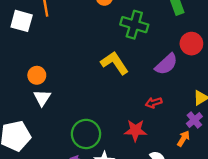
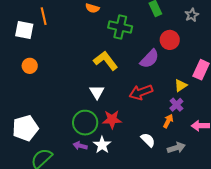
orange circle: (37, 75) -> (30, 66), moved
white triangle: (42, 98) -> (97, 92), moved
red arrow: (154, 103) -> (141, 92), size x1.6
red star: (135, 130) -> (112, 119), moved

